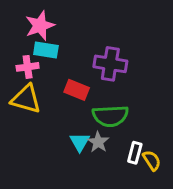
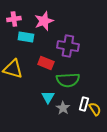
pink star: (40, 26) -> (44, 21), moved
pink cross: (28, 67) -> (14, 19), moved
gray star: (98, 142) -> (63, 108), moved

